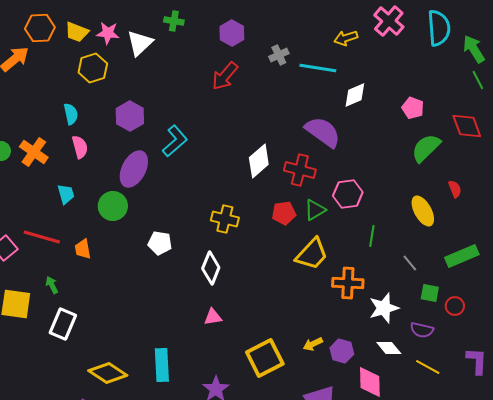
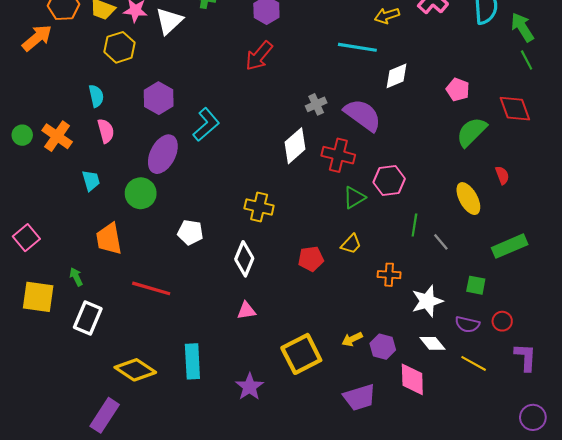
gray cross: (279, 55) -> (316, 104), moved
red pentagon: (284, 213) -> (311, 259), moved
red line: (42, 237) -> (151, 288), moved
orange trapezoid: (83, 249) -> (109, 239), size x1.5
yellow trapezoid: (312, 254) -> (351, 244), size x0.6
gray line: (410, 263) -> (441, 242), moved
orange cross: (348, 283) -> (389, 275), size x0.7
red circle: (455, 306) -> (502, 321), moved

